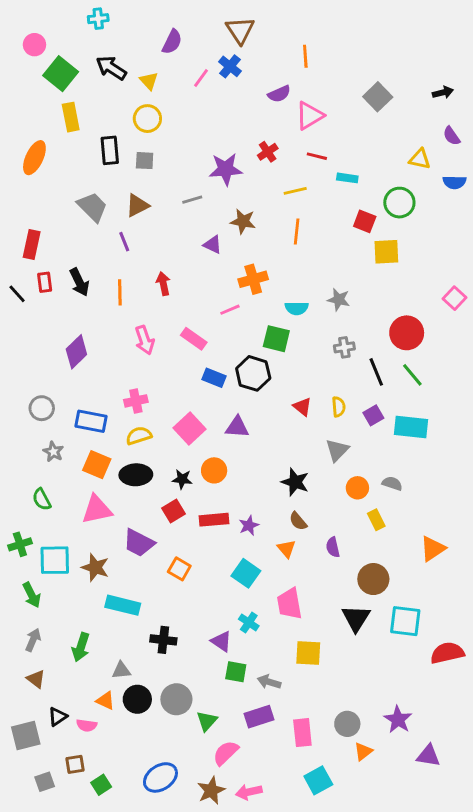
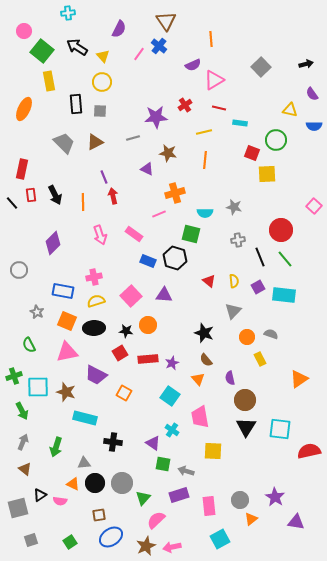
purple line: (124, 242) -> (104, 177), moved
gray circle: (42, 408) -> (19, 270), moved
brown circle: (373, 579) -> (245, 400), moved
brown square: (75, 764) -> (99, 515), moved

